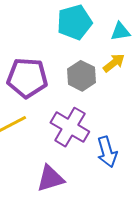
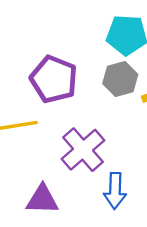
gray hexagon: (81, 76) -> (120, 79), moved

